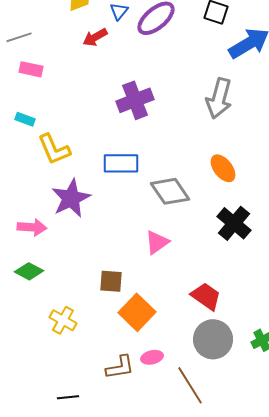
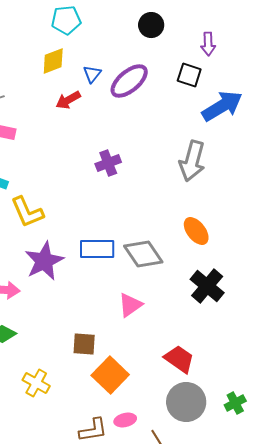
purple cross: (135, 100) -> (108, 163), size x0.7
blue rectangle: (121, 163) -> (97, 249), moved

